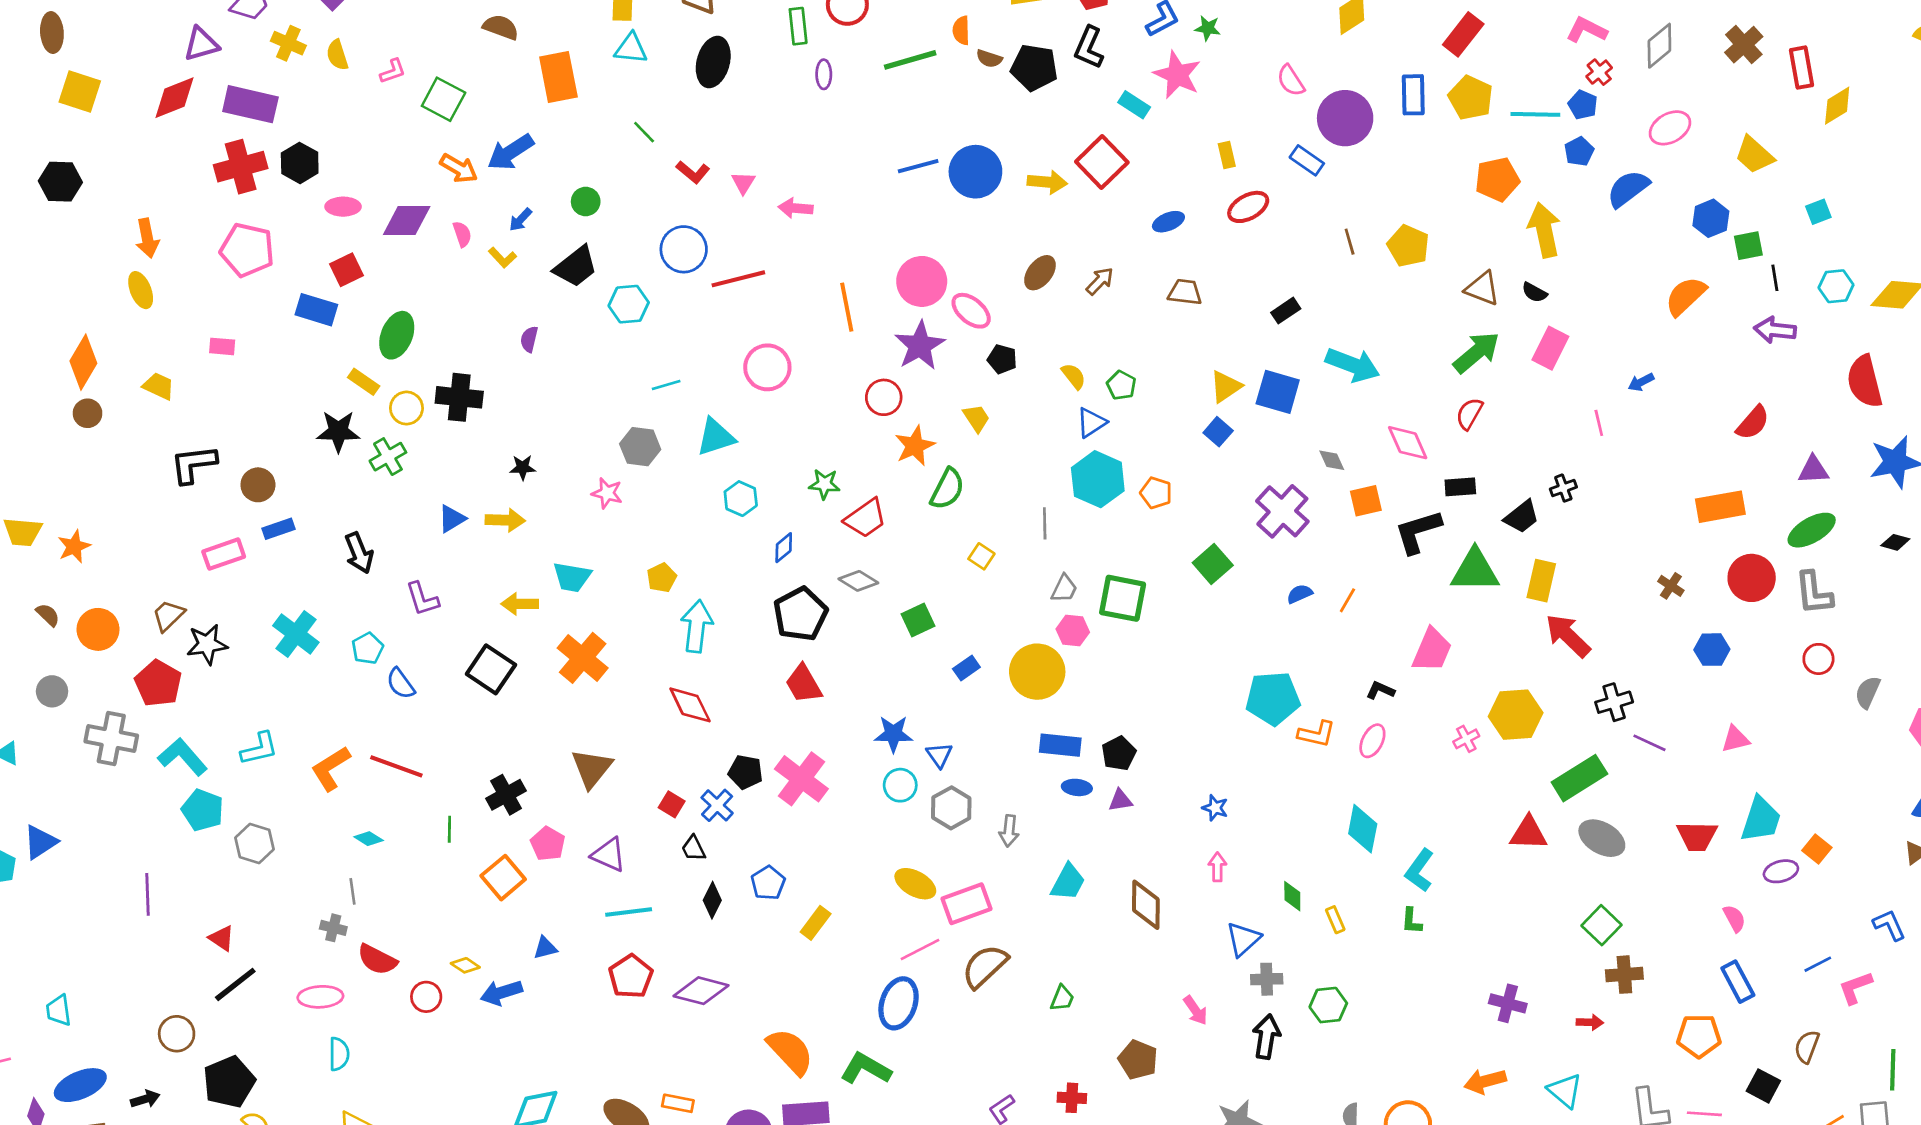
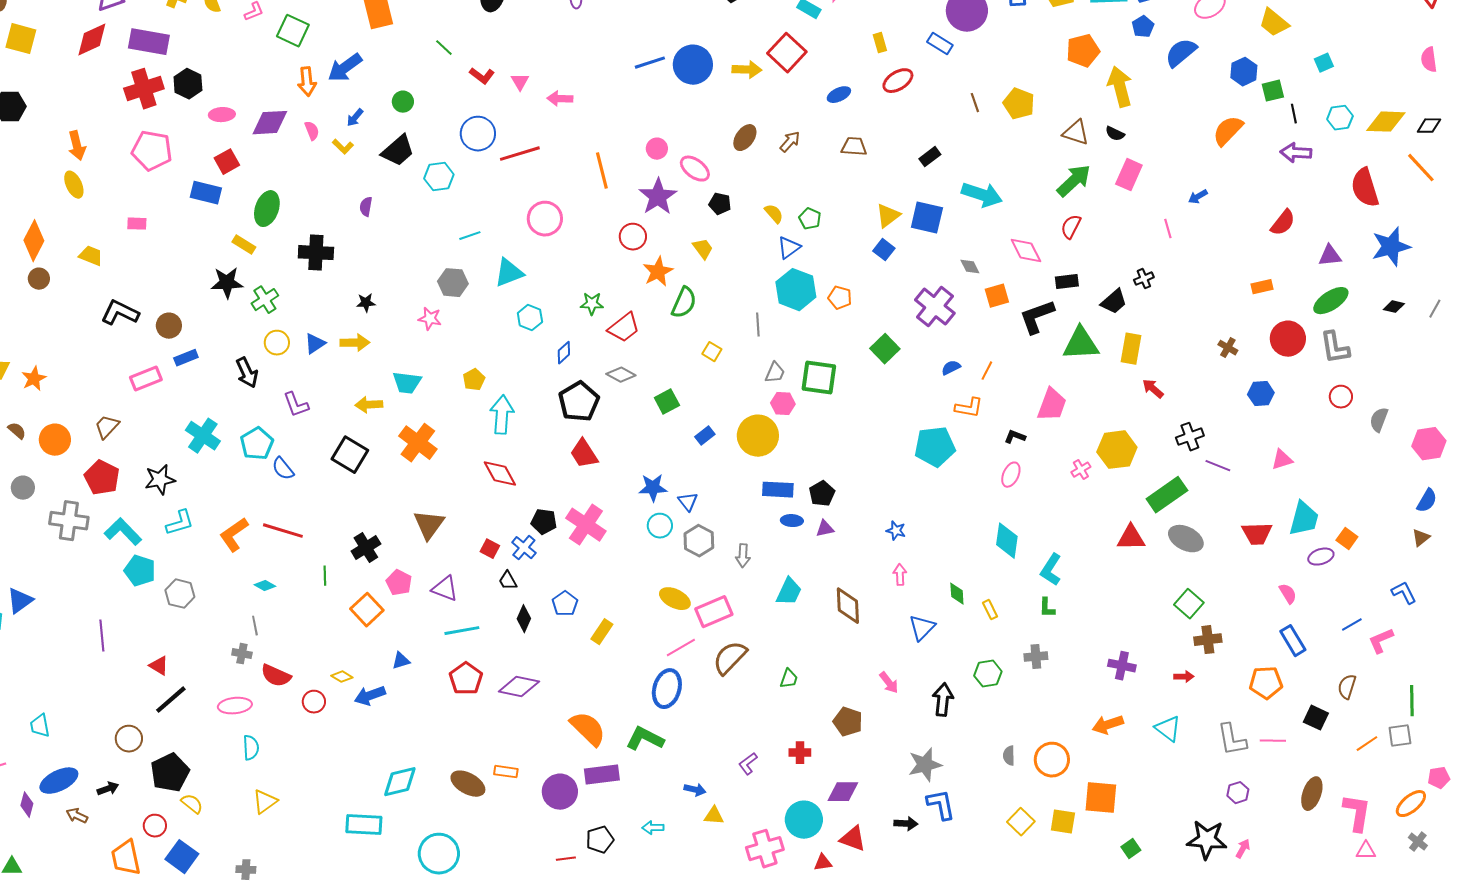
orange arrow: (459, 168) -> (307, 82), turned 56
pink circle: (922, 281) -> (657, 149), size x0.6
yellow circle: (406, 408) -> (277, 343), moved
black L-shape: (193, 464) -> (120, 313), turned 36
orange rectangle: (1720, 507) -> (1262, 287), size x0.6
red arrow: (1568, 636) -> (1153, 389), size x0.6
black star: (207, 644) -> (160, 480), moved
cyan pentagon: (368, 648) -> (257, 444), size x1.4
orange L-shape: (1317, 734) -> (969, 408), moved
gray cross: (1267, 979) -> (1036, 657), moved

